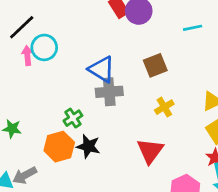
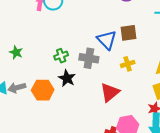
blue triangle: (102, 69) -> (107, 40), moved
gray cross: (109, 92) -> (89, 58), moved
orange hexagon: (59, 147) -> (43, 90), moved

